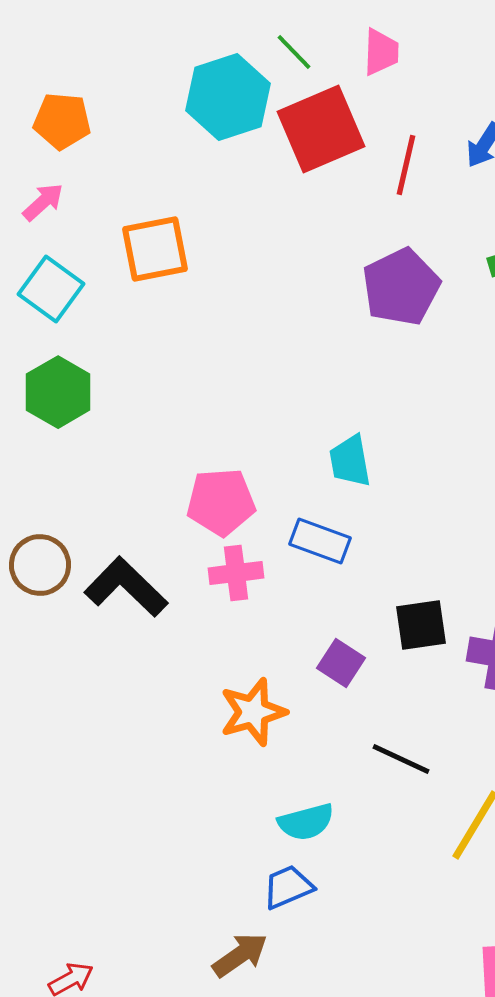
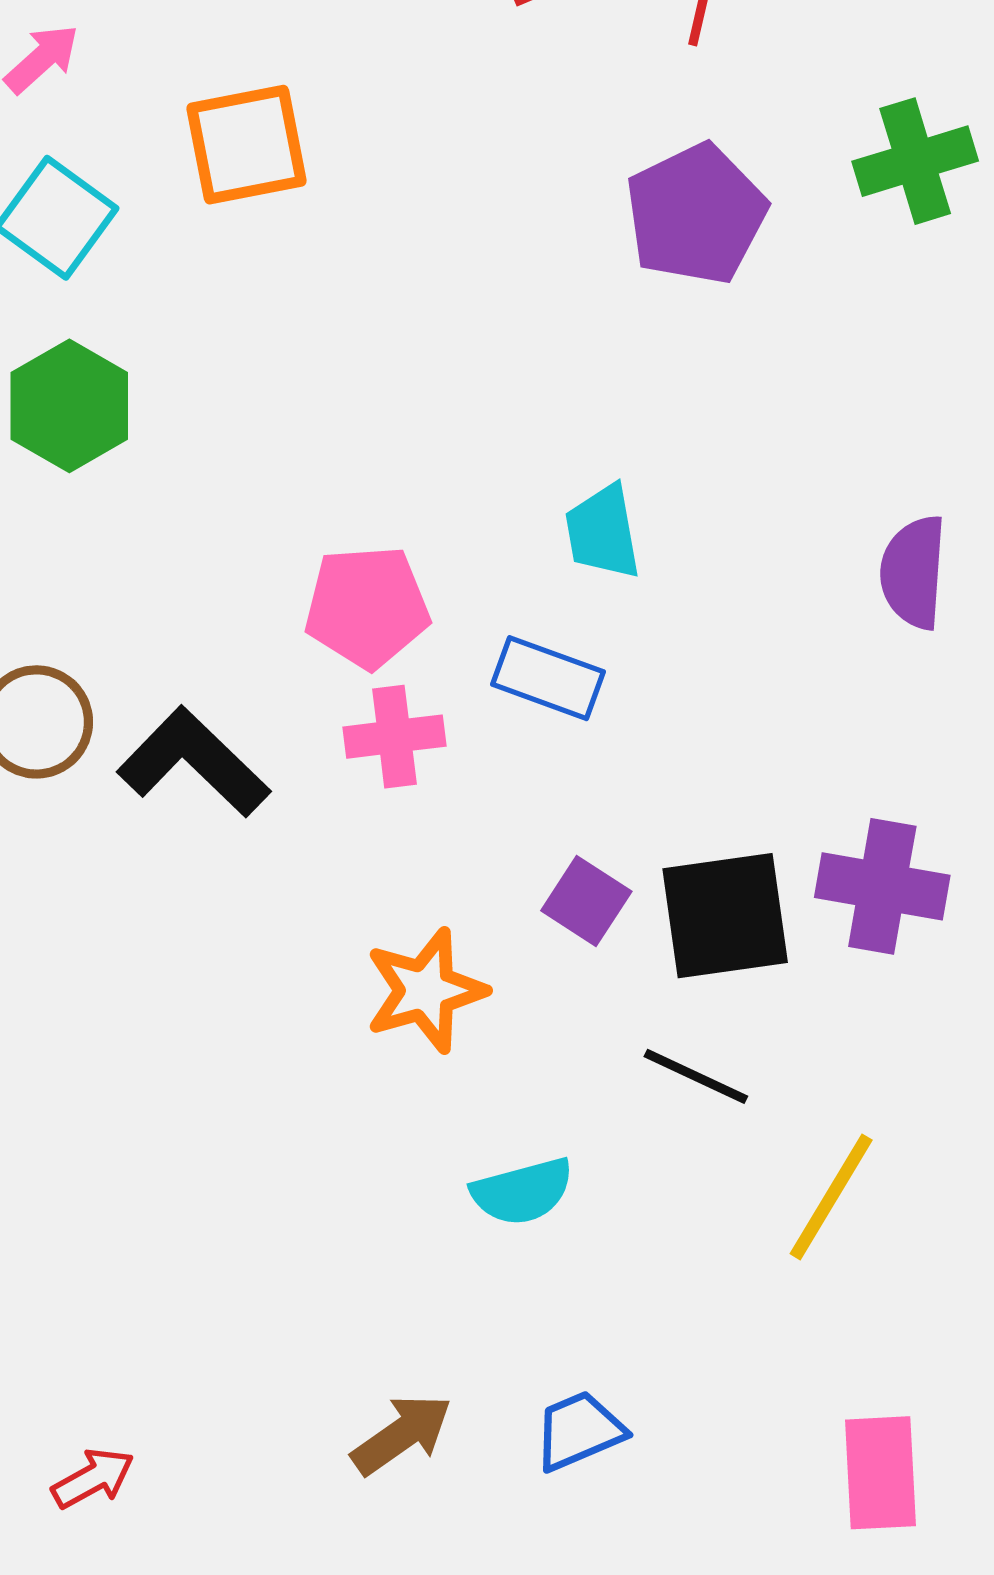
black square: (421, 625) -> (725, 916), moved, size x1.4
blue trapezoid: (288, 887) -> (579, 1431), moved

